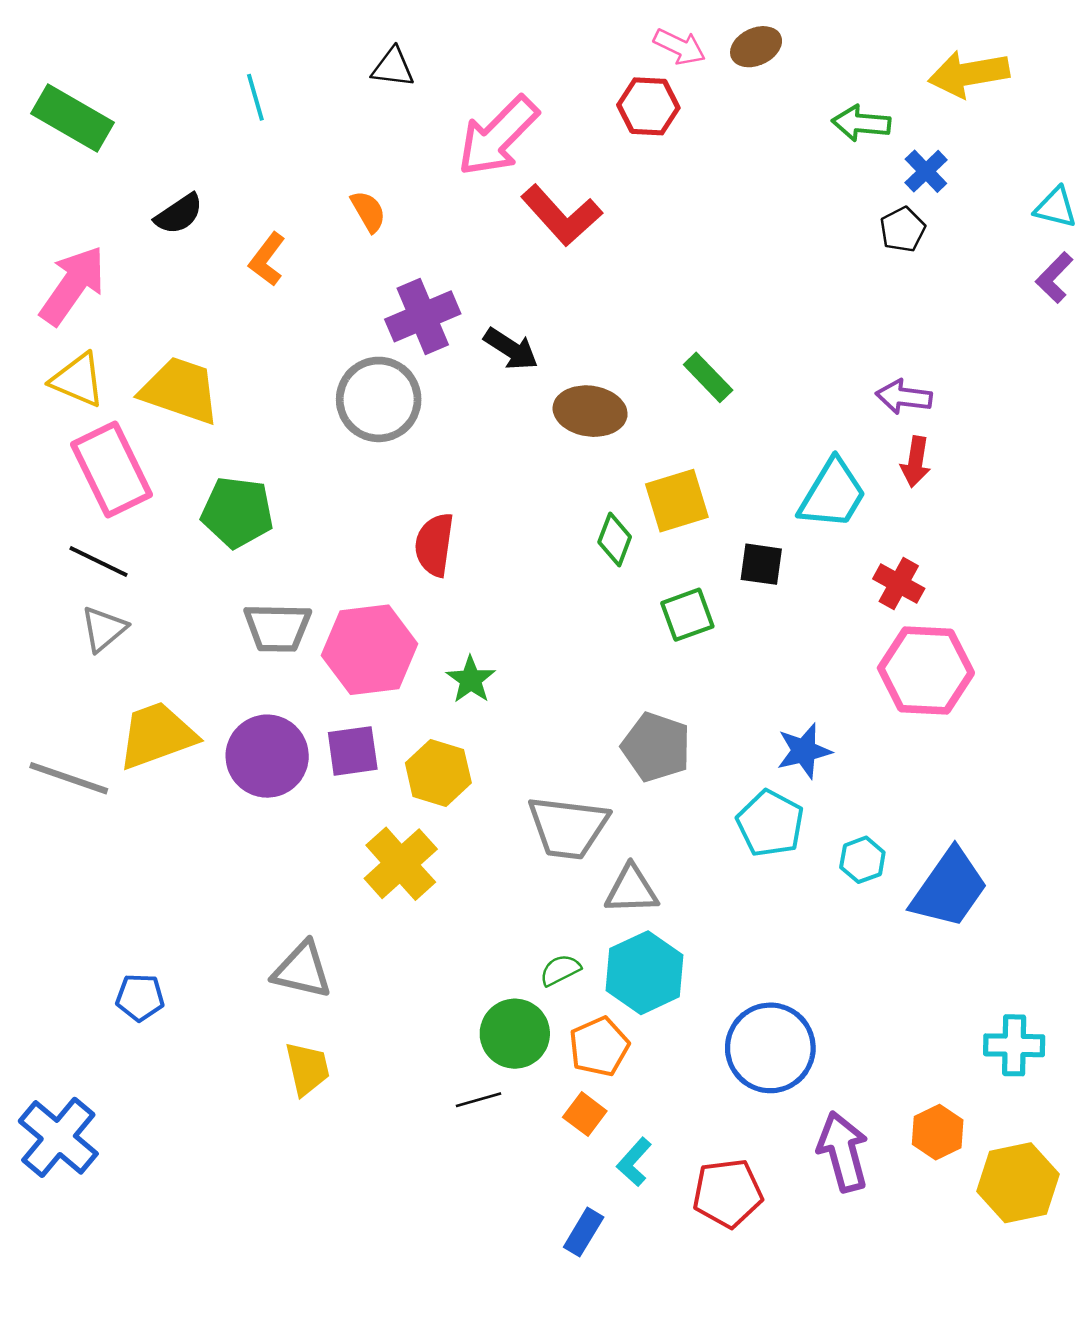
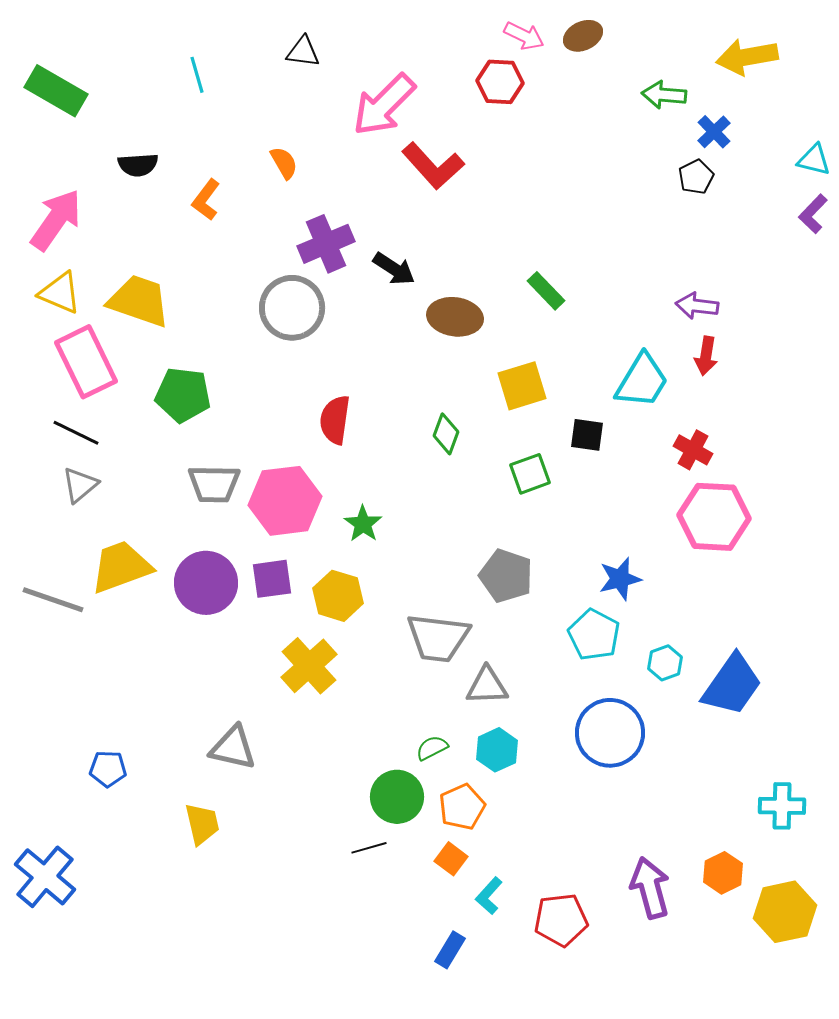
black semicircle: (179, 214) -> (138, 165), turned 30
green diamond: (615, 540) -> (446, 434), moved
cyan hexagon: (645, 973) -> (497, 750), size x0.7
blue circle: (770, 1048) -> (610, 733), moved
yellow trapezoid: (307, 1069) -> (202, 824), moved

